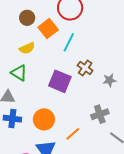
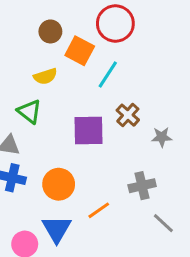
orange square: (48, 29) -> (80, 51), turned -30
purple square: (60, 81) -> (88, 131), turned -30

